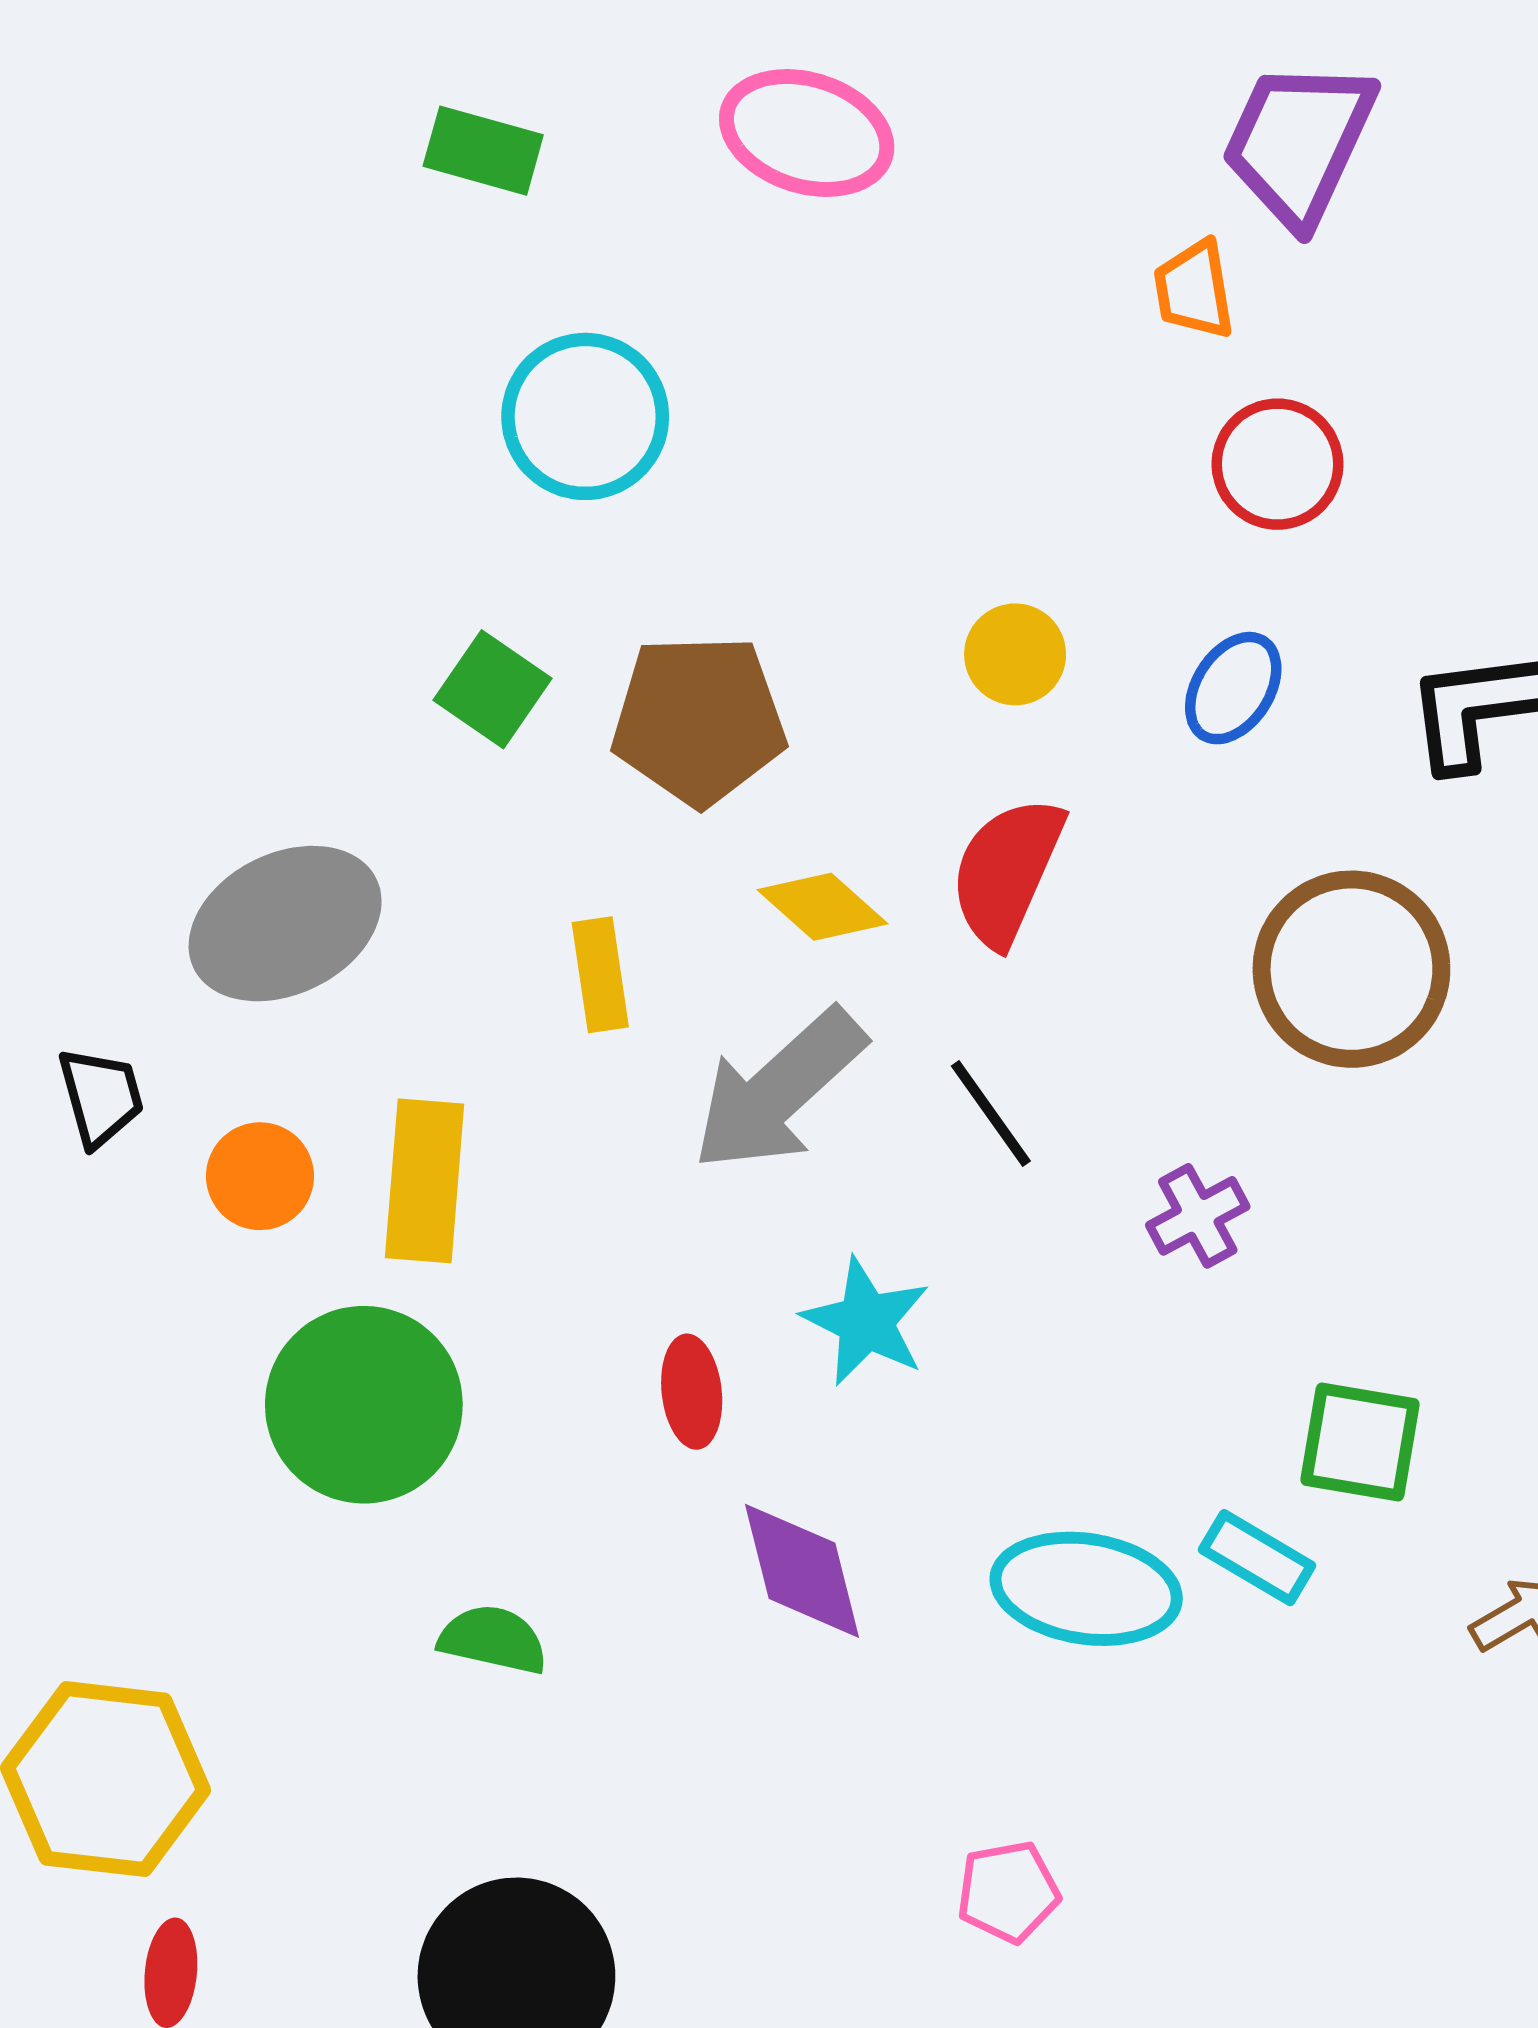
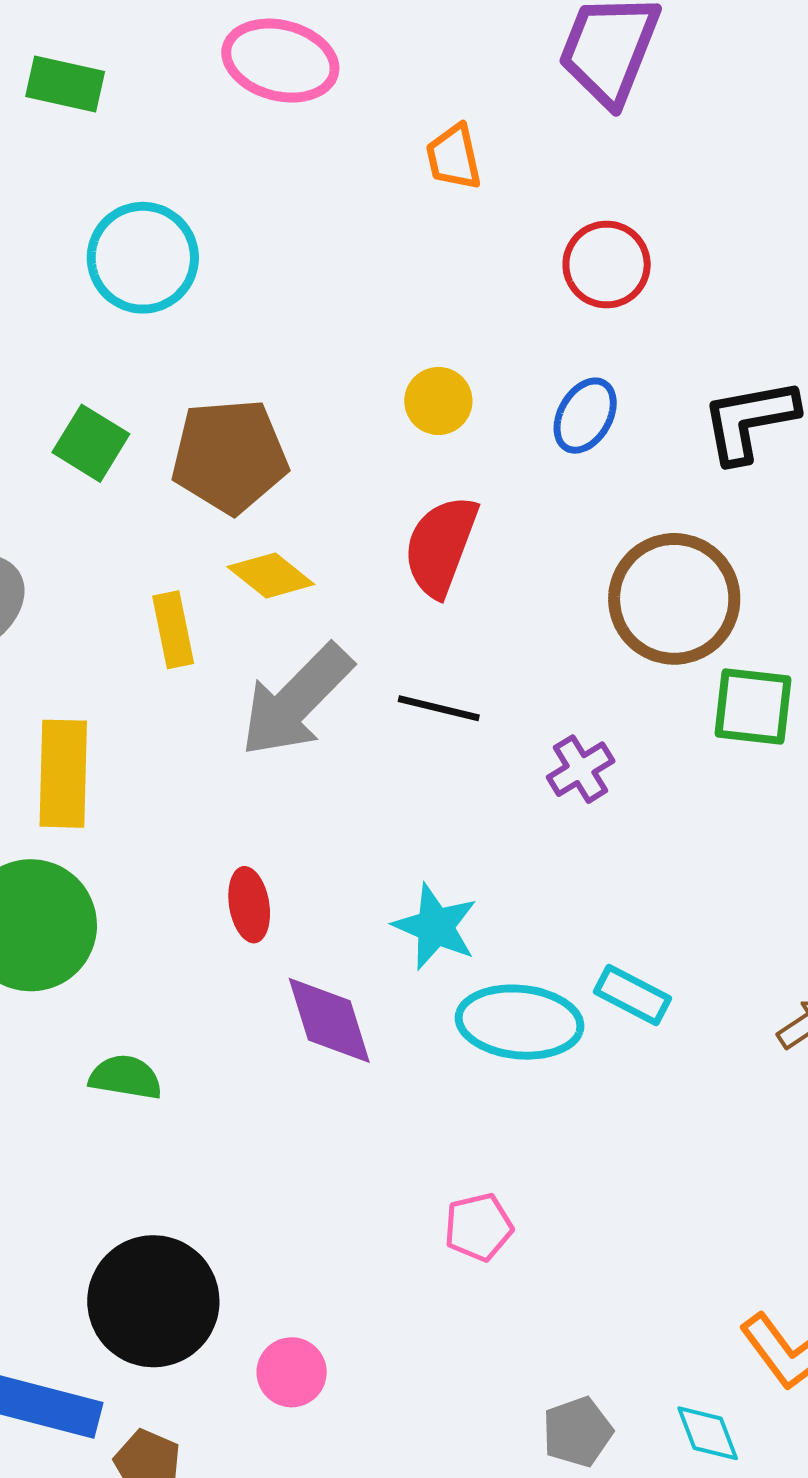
orange trapezoid: (1194, 290) -> (454, 157), moved
yellow diamond: (822, 907) -> (271, 575), moved
black line: (991, 1113) -> (439, 708), turned -38
cyan star: (866, 1322) -> (435, 927), moved
green square: (1360, 1442) -> (753, 707), moved

